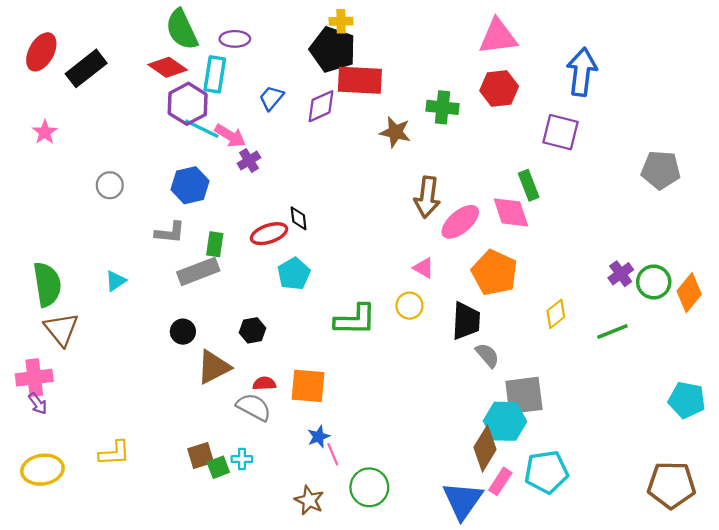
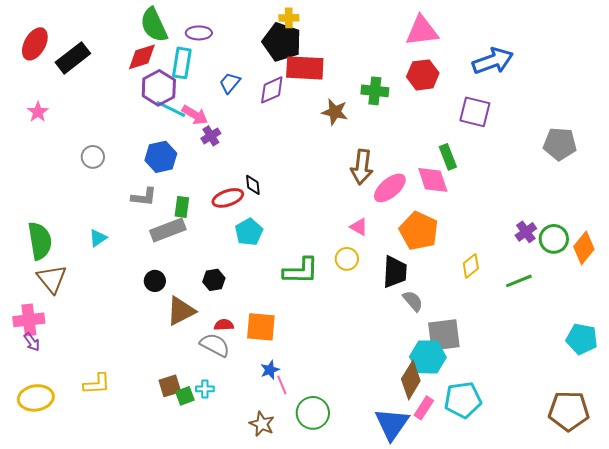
red diamond: (168, 67) -> (142, 57), turned -52
blue arrow: (582, 72) -> (493, 61), turned 63

